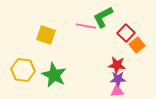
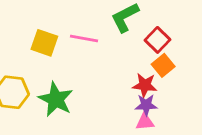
pink line: (86, 26) -> (84, 39), moved
orange square: (137, 45) -> (163, 65), moved

